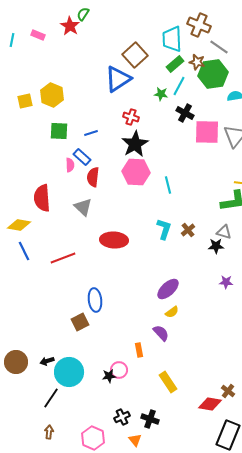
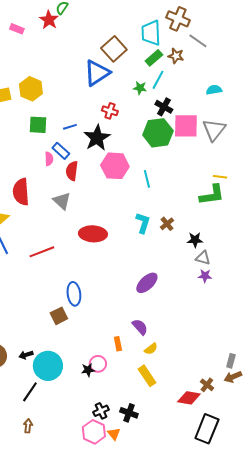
green hexagon: (213, 74) -> (158, 133), moved
black star: (135, 144) -> (97, 138), moved
gray triangle: (224, 232) -> (203, 258), moved
yellow semicircle: (172, 312) -> (151, 349), moved
pink hexagon: (93, 438) -> (94, 432), moved

